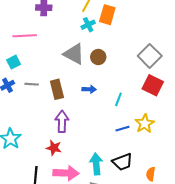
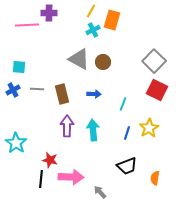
pink line: (25, 36) -> (27, 25), moved
cyan square: (14, 62) -> (19, 67), turned 32
blue line: (122, 129) -> (127, 133), turned -56
red star: (54, 148) -> (50, 160), moved
cyan arrow: (96, 164) -> (93, 130), moved

